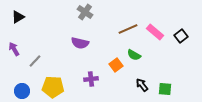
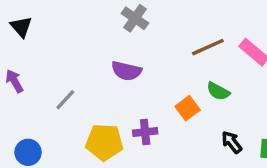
black triangle: (18, 17) -> (21, 27), turned -40
gray line: (35, 61) -> (65, 100), moved
yellow pentagon: (53, 87) -> (104, 142), moved

